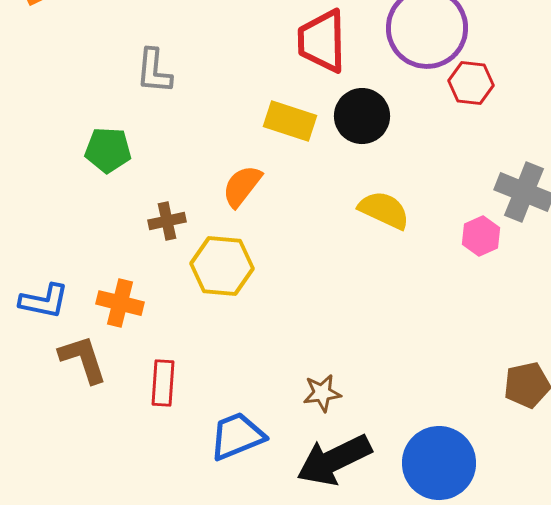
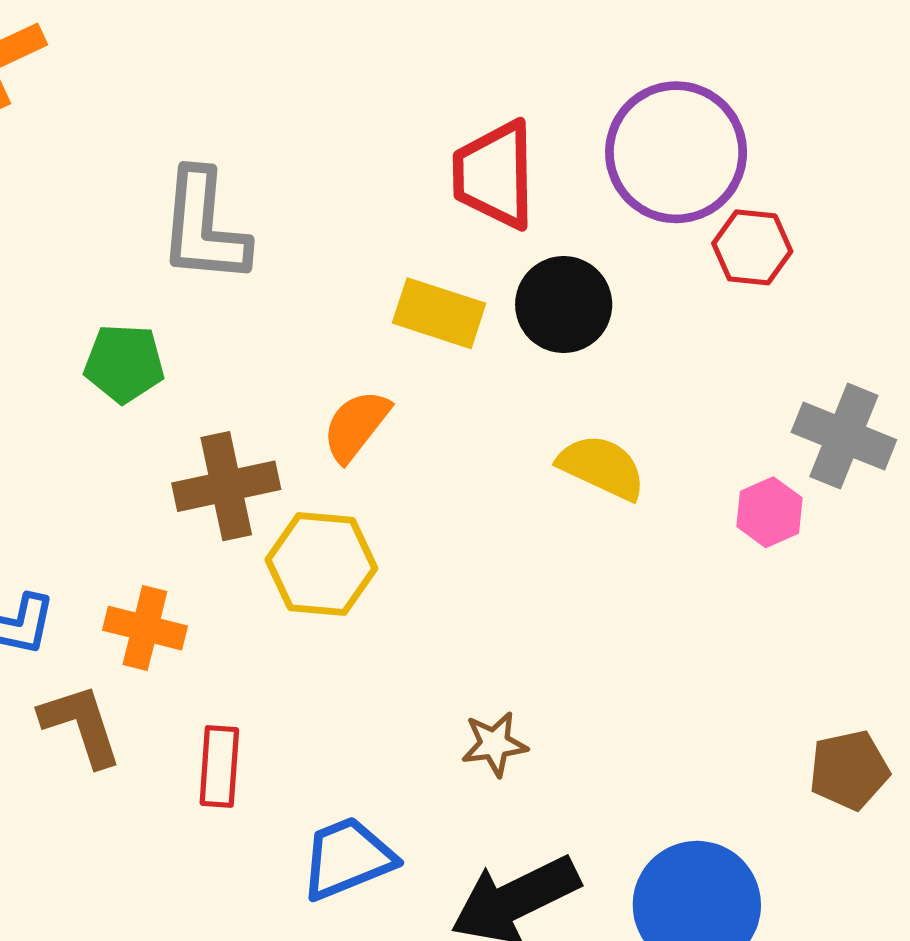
gray L-shape: (154, 71) -> (204, 227), size x1.5
brown cross: (167, 221) -> (226, 486), size x1.6
brown star: (322, 393) -> (494, 744), moved

